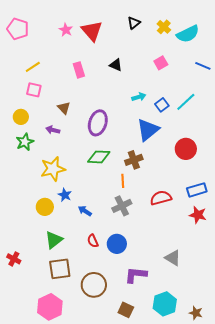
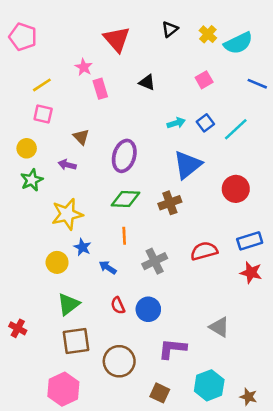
pink star: (66, 30) -> (84, 67), moved
blue square: (162, 105) -> (205, 123), moved
orange line: (123, 181) -> (124, 236), moved

